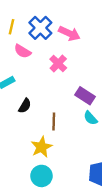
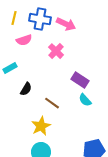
blue cross: (40, 28) -> (40, 19), turned -35
pink semicircle: (23, 51) -> (24, 40), turned -49
brown line: (54, 121) -> (52, 103), turned -56

